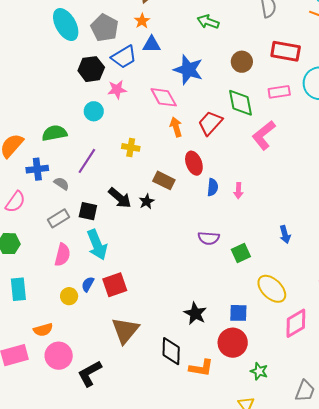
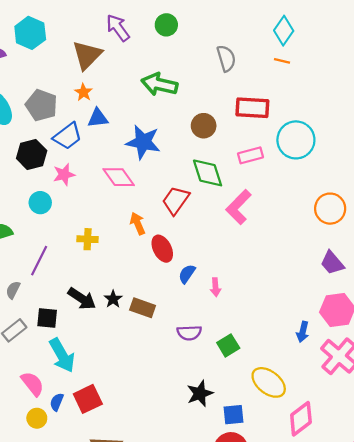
green arrow: (208, 22) -> (159, 84), size x1.4
orange arrow: (176, 127) -> (138, 223), moved
brown rectangle: (164, 180) -> (143, 308), moved
gray semicircle: (62, 184) -> (13, 290), turned -91
blue semicircle: (213, 187) -> (187, 274), turned -144
pink arrow: (238, 191) -> (216, 287), moved
blue arrow: (285, 234) -> (303, 332), moved, turned 36
pink semicircle: (62, 255) -> (32, 384), moved, turned -45
black star: (195, 313) -> (200, 393), moved, turned 30

